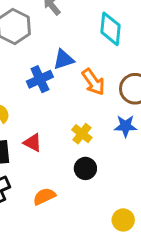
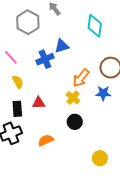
orange arrow: (93, 82) -> (81, 78), moved, turned 72
red triangle: (33, 143) -> (39, 103), turned -32

